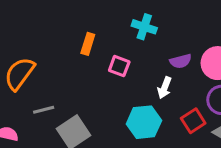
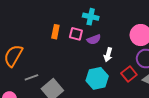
purple semicircle: (181, 61) -> (94, 39), moved
pink square: (119, 66) -> (76, 34), moved

